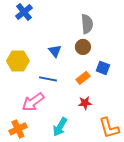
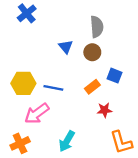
blue triangle: (55, 51) -> (66, 47), moved
yellow hexagon: (18, 61) -> (23, 83), moved
red star: (85, 103) -> (105, 110), moved

